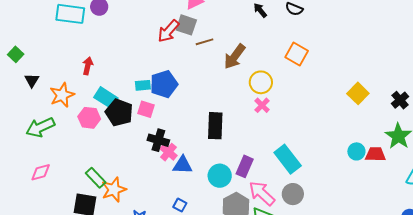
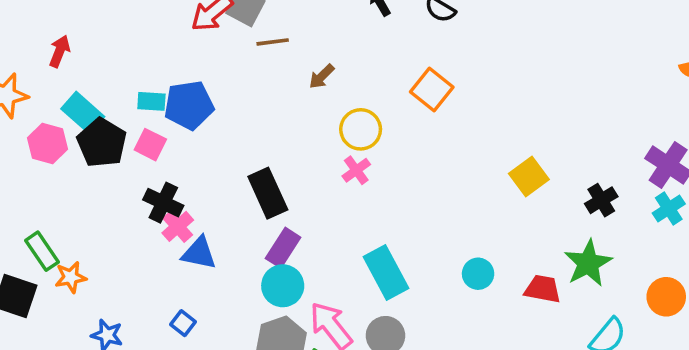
brown arrow: (235, 57) -> (322, 76), size x0.6
black rectangle: (215, 126) -> (268, 193), turned -36
cyan circle: (356, 151) -> (478, 274), moved
purple rectangle: (245, 166) -> (283, 248), moved
cyan circle: (220, 176) -> (283, 286), moved
orange star: (114, 190) -> (71, 277), size x0.7

